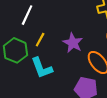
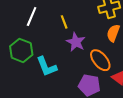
yellow line: (40, 40) -> (64, 22), moved, turned -48

